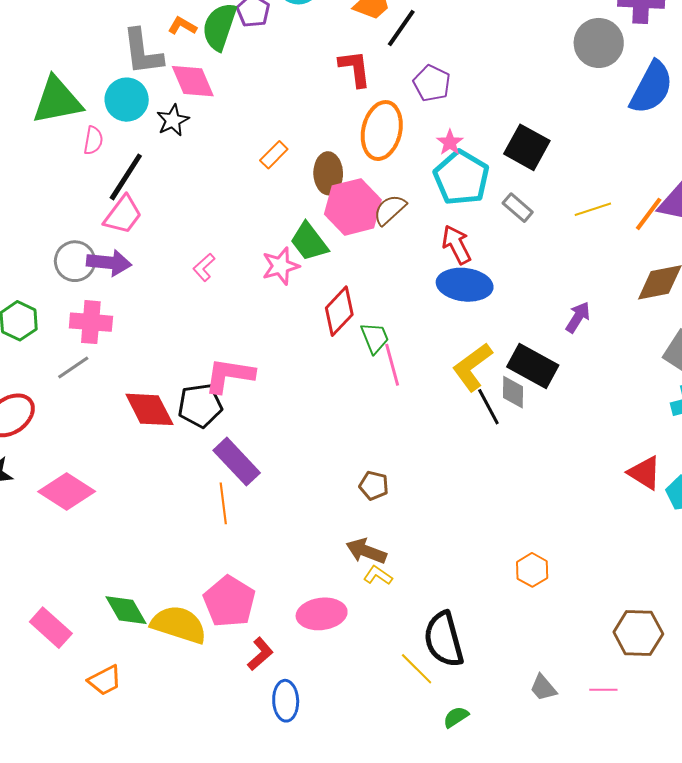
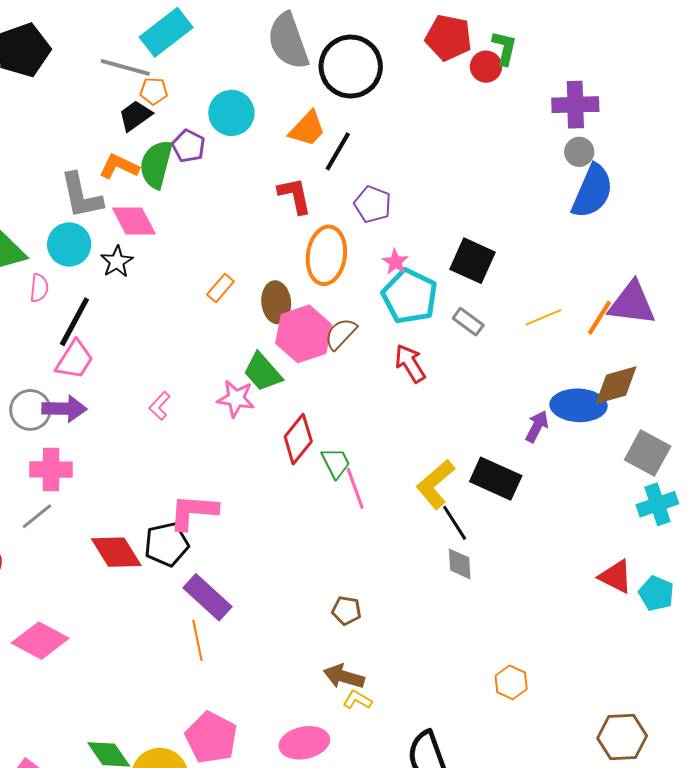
orange L-shape: (182, 26) -> (119, 166), size x1.4
gray circle: (599, 43) -> (579, 152), moved, size x0.6
pink star: (281, 266) -> (236, 399), turned 30
blue ellipse: (465, 285) -> (578, 405), moved
gray diamond: (513, 392) -> (460, 564), moved

